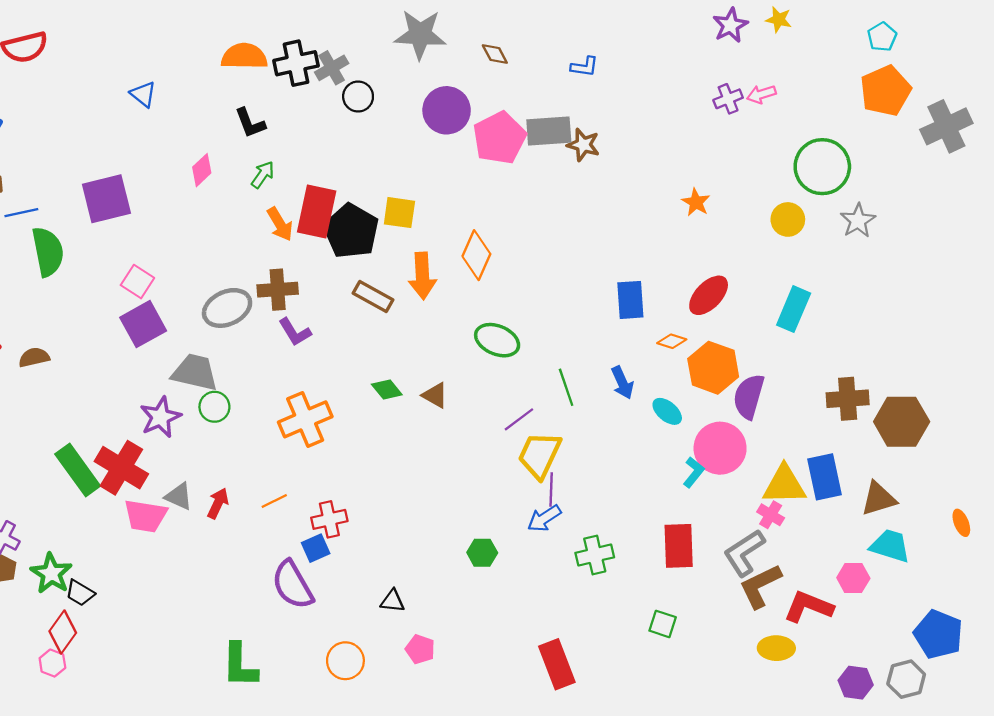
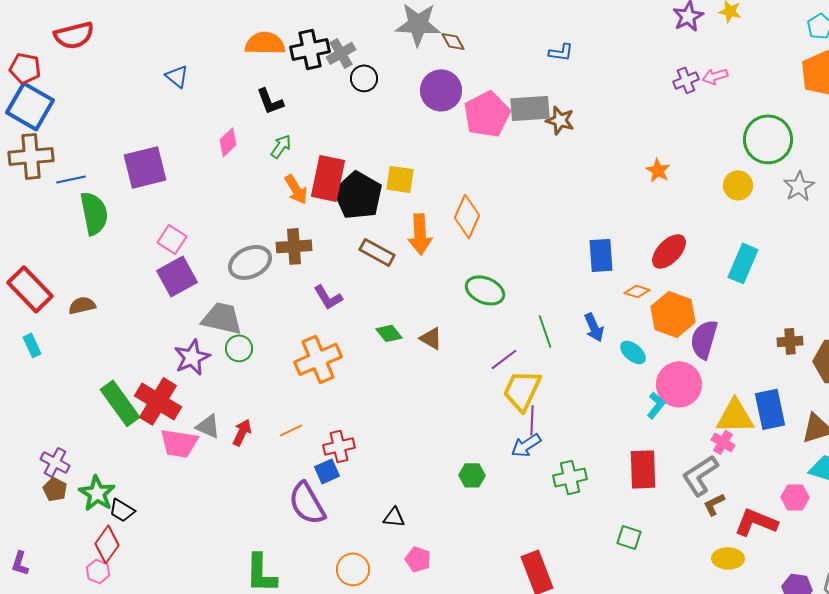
brown diamond: (495, 54) -> (453, 41), moved
purple L-shape: (295, 332) -> (328, 297), moved
brown cross: (848, 399) -> (790, 341), size x0.7
brown L-shape: (760, 586) -> (714, 504), size x0.6

